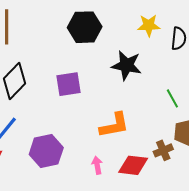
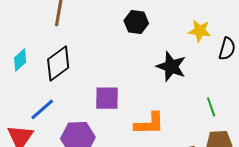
black hexagon: (85, 27) -> (136, 22), size x0.7
purple square: (68, 84) -> (107, 98), moved

